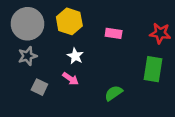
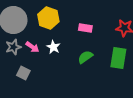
pink arrow: (71, 79) -> (32, 47), moved
green semicircle: (114, 93) -> (85, 57), moved

